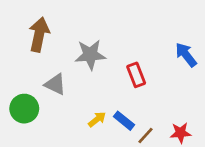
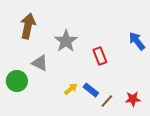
gray star: (90, 55) -> (66, 41), turned -30

